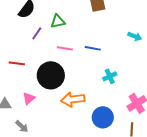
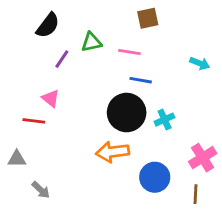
pink line: (65, 48) -> (129, 52), moved
red line: (17, 63) -> (34, 121), moved
black circle: (51, 75) -> (127, 113), moved
pink triangle: (29, 98) -> (51, 98), moved, turned -40

